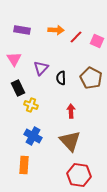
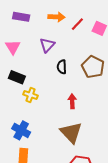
purple triangle: (41, 68) -> (47, 45), moved
black rectangle: (18, 88) -> (17, 77), turned -42
blue cross: (33, 136) -> (21, 130), moved

